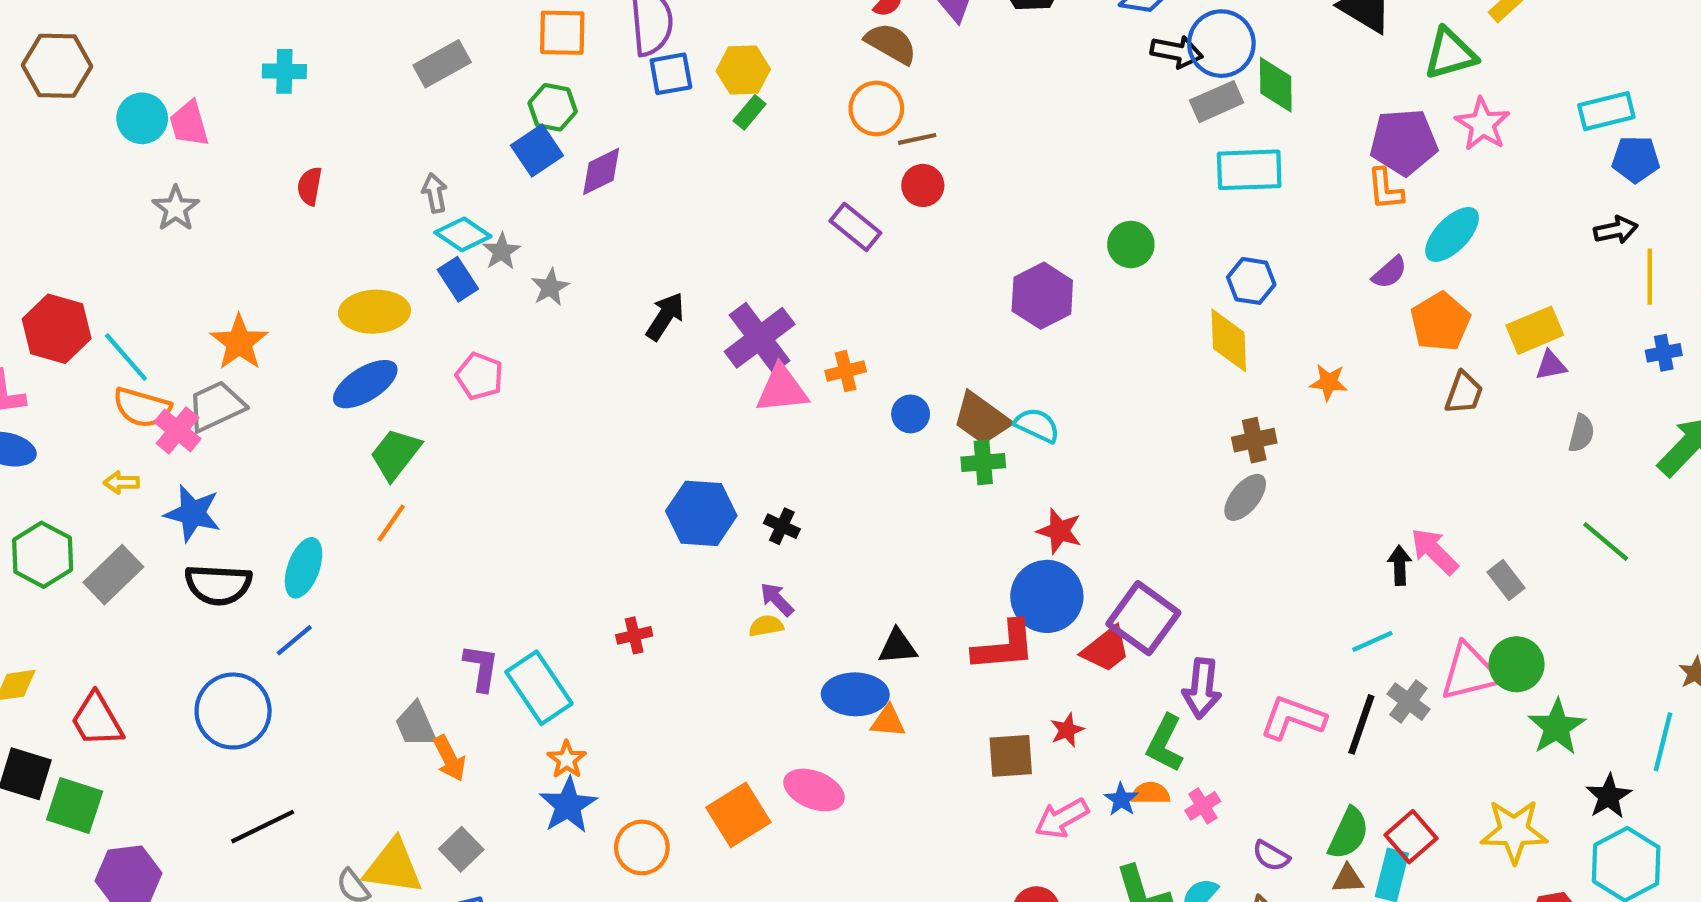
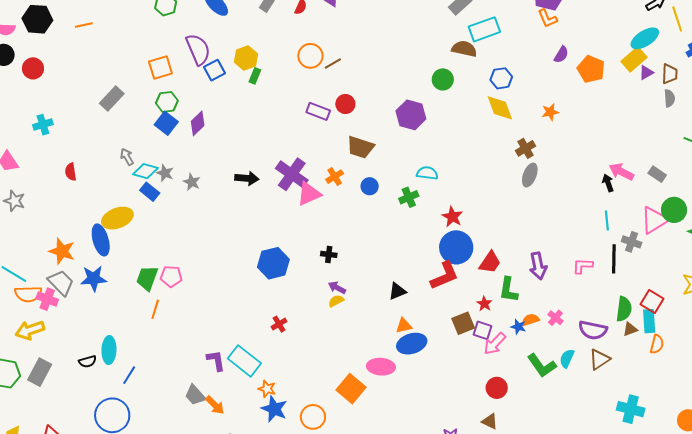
brown semicircle: (891, 43) -> (464, 49), moved
red circle: (923, 185) -> (345, 104), moved
cyan ellipse: (1452, 234) -> (645, 38), moved, turned 32
black arrow: (665, 316) -> (247, 178), turned 80
pink pentagon: (480, 376) -> (171, 276), moved
blue ellipse: (365, 384) -> (101, 240), moved, turned -56
brown trapezoid: (1464, 393) -> (670, 74), moved
gray trapezoid: (216, 406) -> (61, 283), turned 88
brown trapezoid: (982, 419) -> (360, 147), moved
yellow arrow: (121, 482) -> (30, 330), size x1.8
blue star: (193, 513) -> (94, 279), moved
blue hexagon: (701, 513) -> (273, 263), moved
red star: (1059, 531) -> (452, 217), turned 30
cyan ellipse: (304, 568) -> (109, 350), moved
black semicircle: (218, 585) -> (88, 362), size x0.6
purple square: (1143, 618) -> (483, 330), moved, size x0.6
cyan line: (1372, 641) -> (607, 221), turned -54
blue ellipse: (855, 694) -> (412, 344), moved
pink L-shape: (1293, 718) -> (583, 266), size x0.7
green L-shape: (1165, 743) -> (508, 290), moved
purple semicircle: (1271, 856) -> (593, 330), size x1.6

